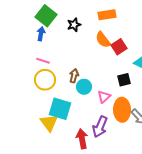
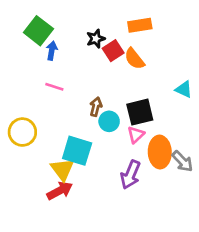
green square: (46, 16) -> (38, 31), moved
red square: (119, 47) -> (113, 51), moved
yellow circle: (45, 80) -> (22, 132), moved
black square: (124, 80) -> (140, 112), moved, size x1.5
red arrow: (82, 139) -> (60, 191), moved, turned 72

